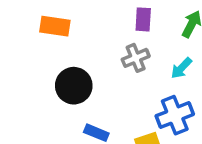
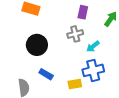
cyan arrow: (181, 68) -> (93, 46), moved

